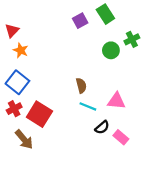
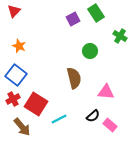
red triangle: (12, 31) -> (14, 11), moved
green cross: (132, 39) -> (120, 36), turned -32
green circle: (111, 50) -> (90, 51), moved
brown semicircle: (81, 86) -> (74, 78), size x1.5
cyan line: (88, 106) -> (59, 119), moved, turned -49

